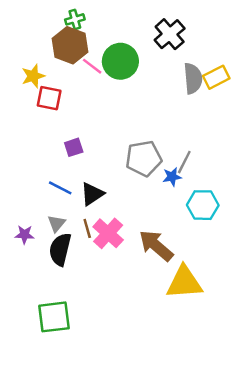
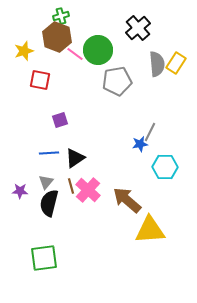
yellow star: (33, 76) -> (24, 51), moved
yellow rectangle: (216, 77) -> (176, 63), turned -30
gray pentagon: (144, 158) -> (117, 81), moved
blue line: (60, 188) -> (49, 153), turned -30

